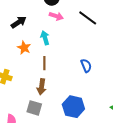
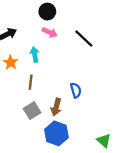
brown arrow: (42, 87) -> (56, 107), moved
gray square: (34, 108) -> (32, 111), moved, turned 35

